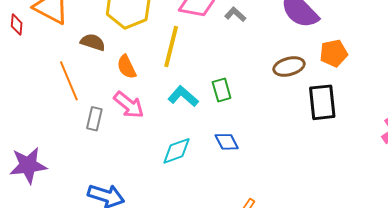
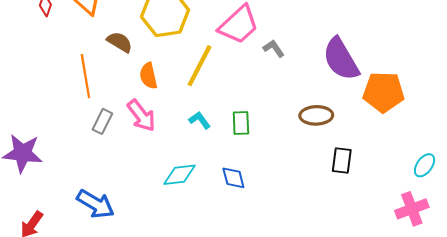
orange pentagon: (334, 53) -> (384, 92), moved, size x1.4
cyan L-shape: (183, 96) -> (200, 120), size x0.7
black rectangle: (322, 102) -> (342, 160), size x0.7

